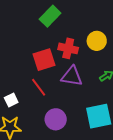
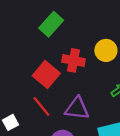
red square: (44, 60) -> (46, 75), turned -30
purple triangle: (72, 76) -> (77, 108), moved

